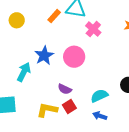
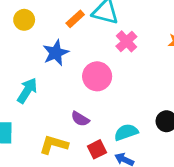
blue star: (44, 55) -> (56, 53), moved
red square: (69, 106) -> (97, 149), moved

